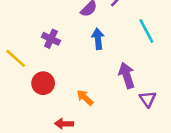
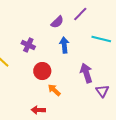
cyan line: (146, 31) -> (101, 39), turned -48
red circle: (43, 83) -> (42, 71), moved

